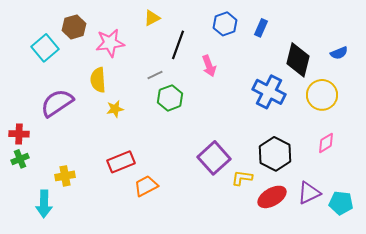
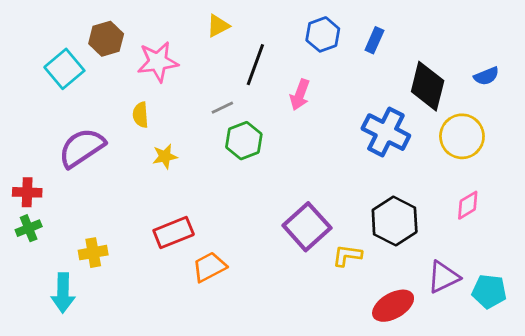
pink arrow: (209, 66) -> (300, 95), turned 40
yellow semicircle: (98, 80) -> (141, 115), size x0.7
red ellipse: (272, 197) -> (393, 306), moved

